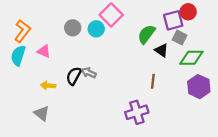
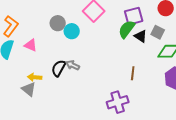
purple square: (173, 20) -> (134, 16), moved
cyan circle: (96, 29) -> (72, 31), moved
black triangle: (161, 50) -> (141, 36), moved
gray triangle: (42, 113) -> (29, 89), moved

